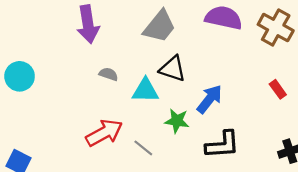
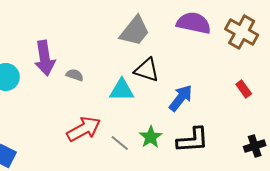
purple arrow: (88, 24) -> (45, 58), moved
gray semicircle: (109, 74) -> (75, 75), moved
green star: (177, 121) -> (151, 137), moved, turned 30

